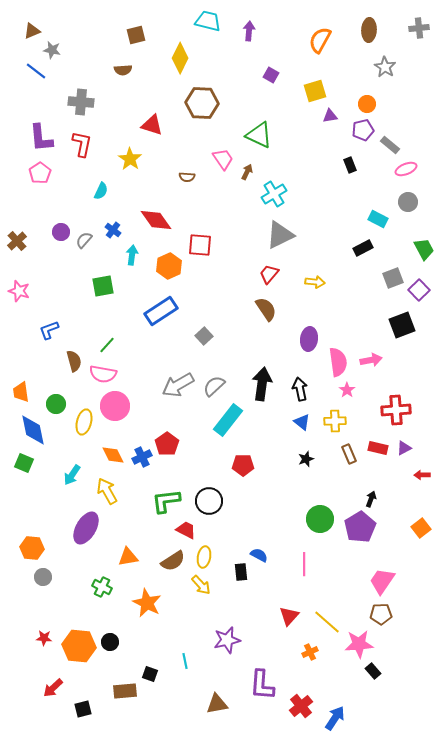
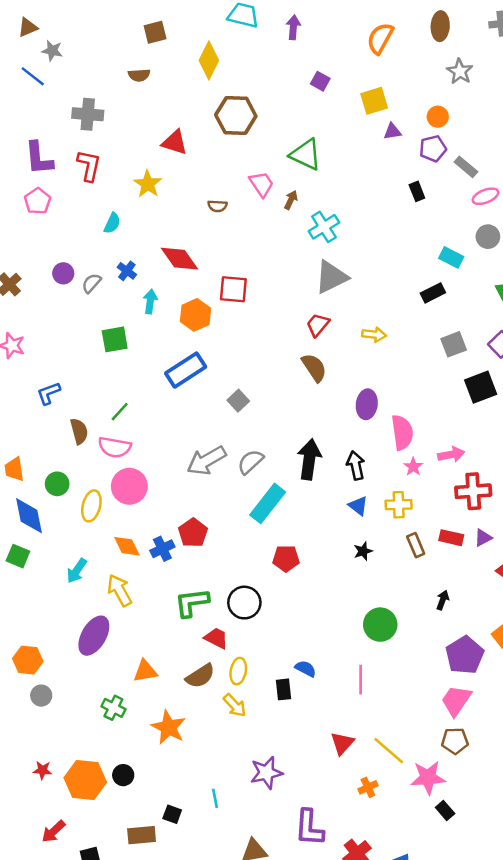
gray square: (393, 278) -> (454, 344), moved
pink arrow: (371, 360) -> (451, 454), moved
purple pentagon: (360, 527) -> (465, 655), moved

